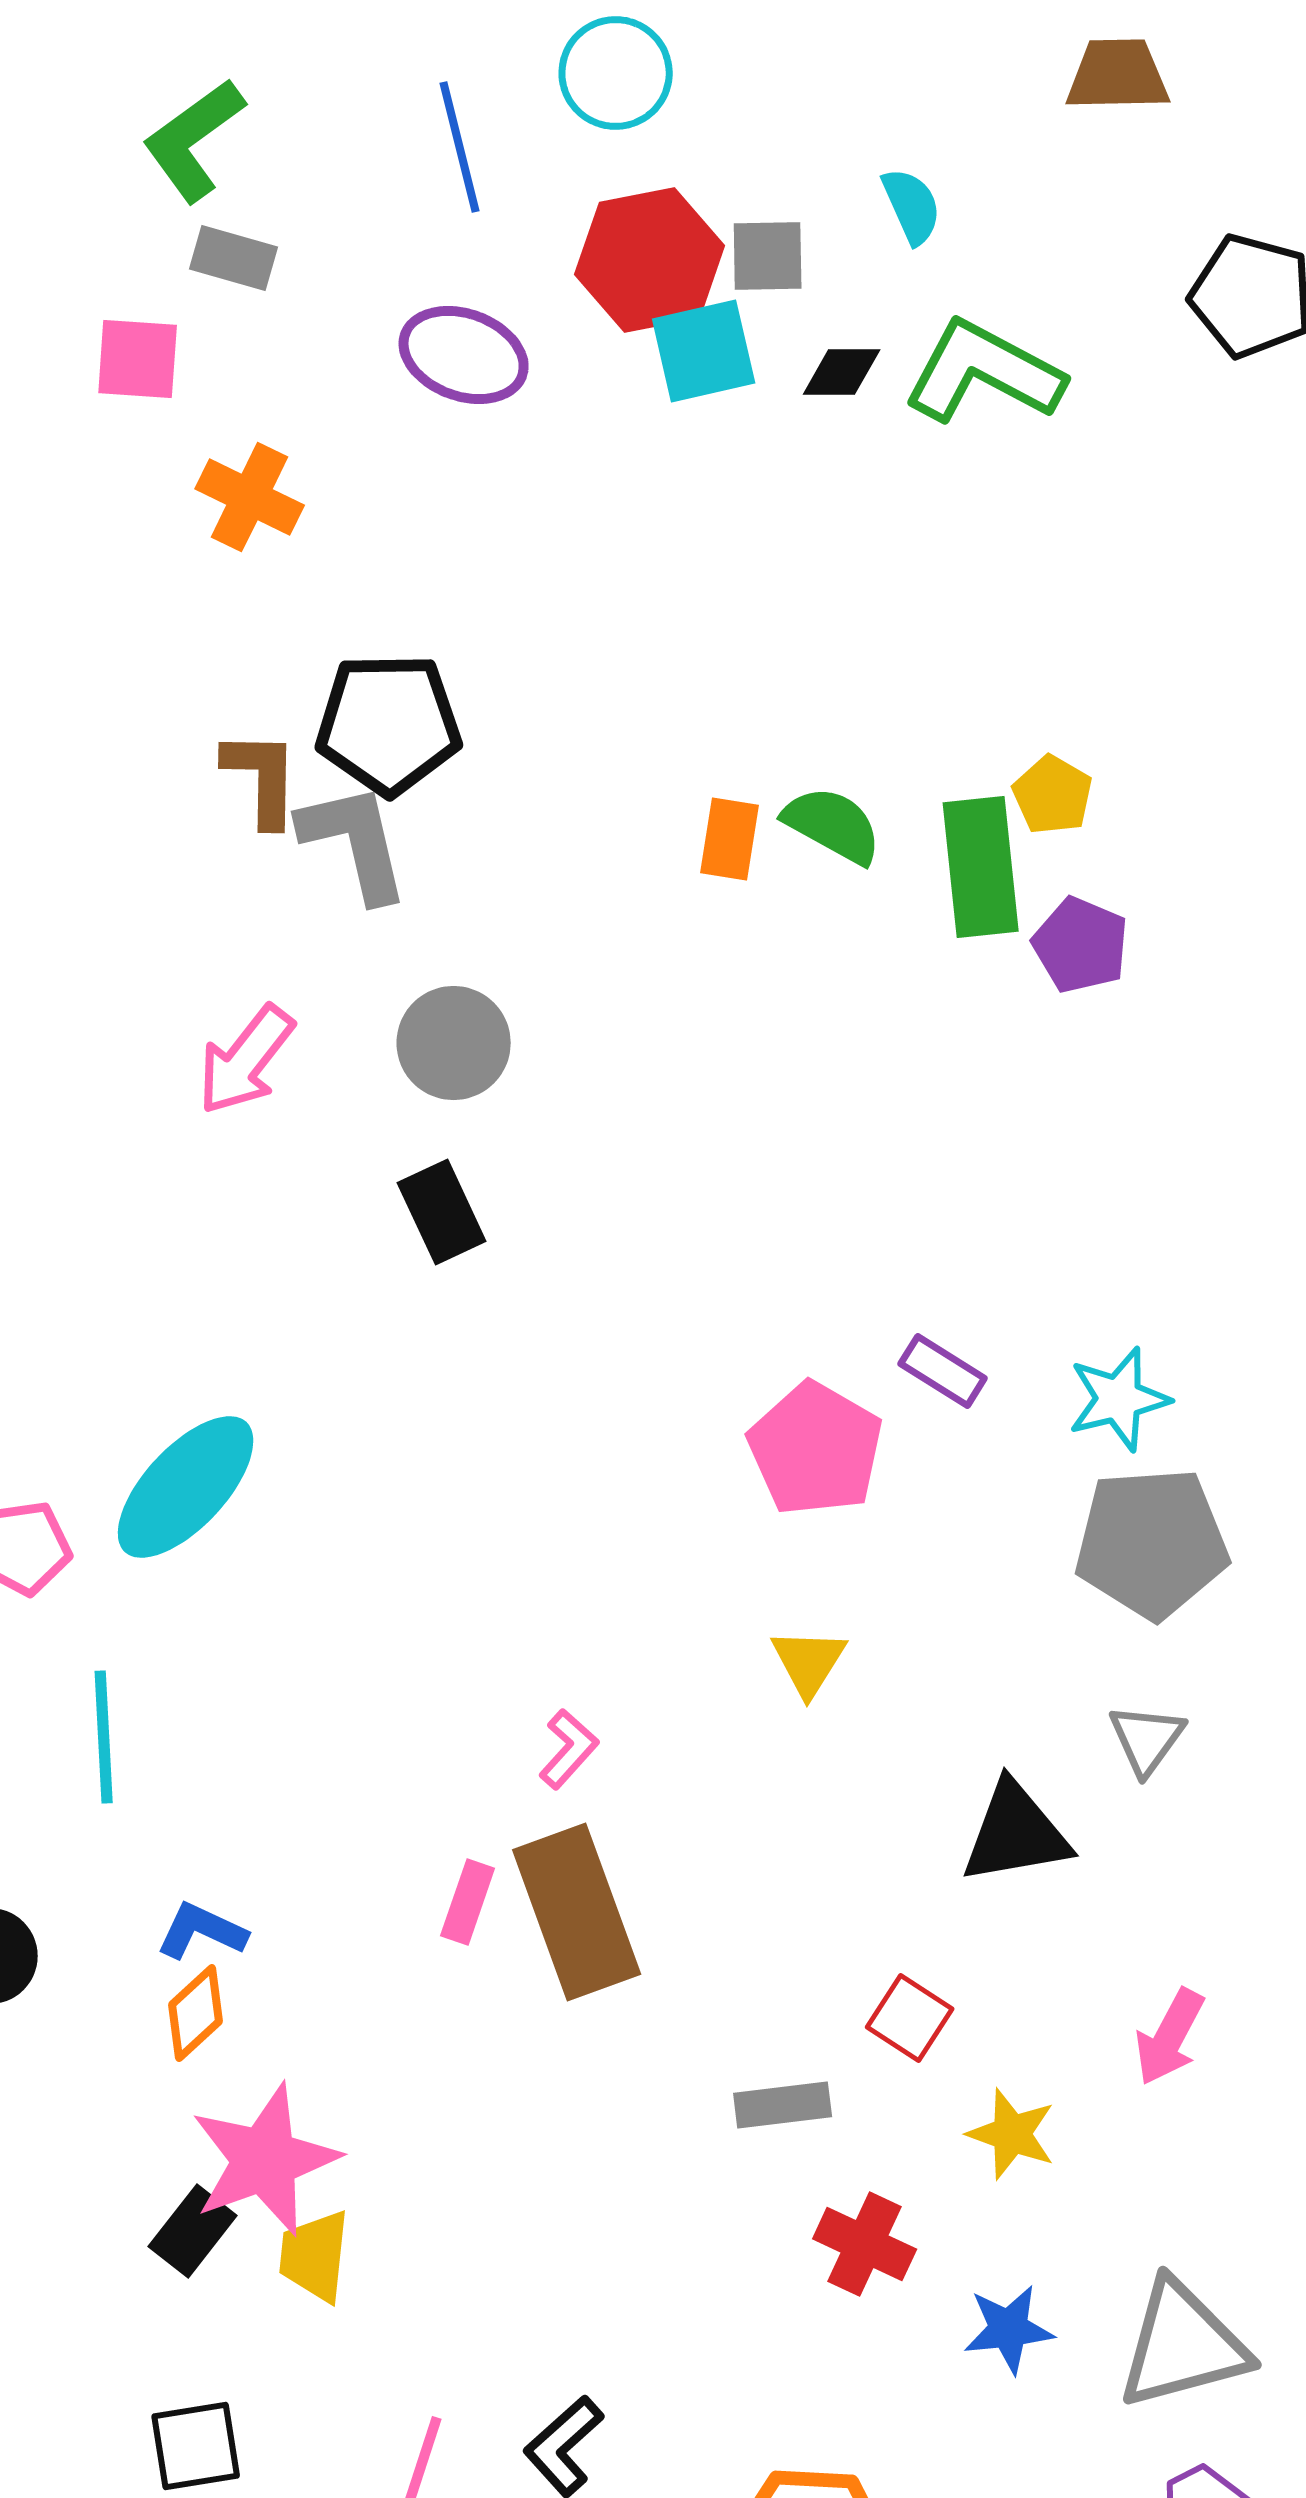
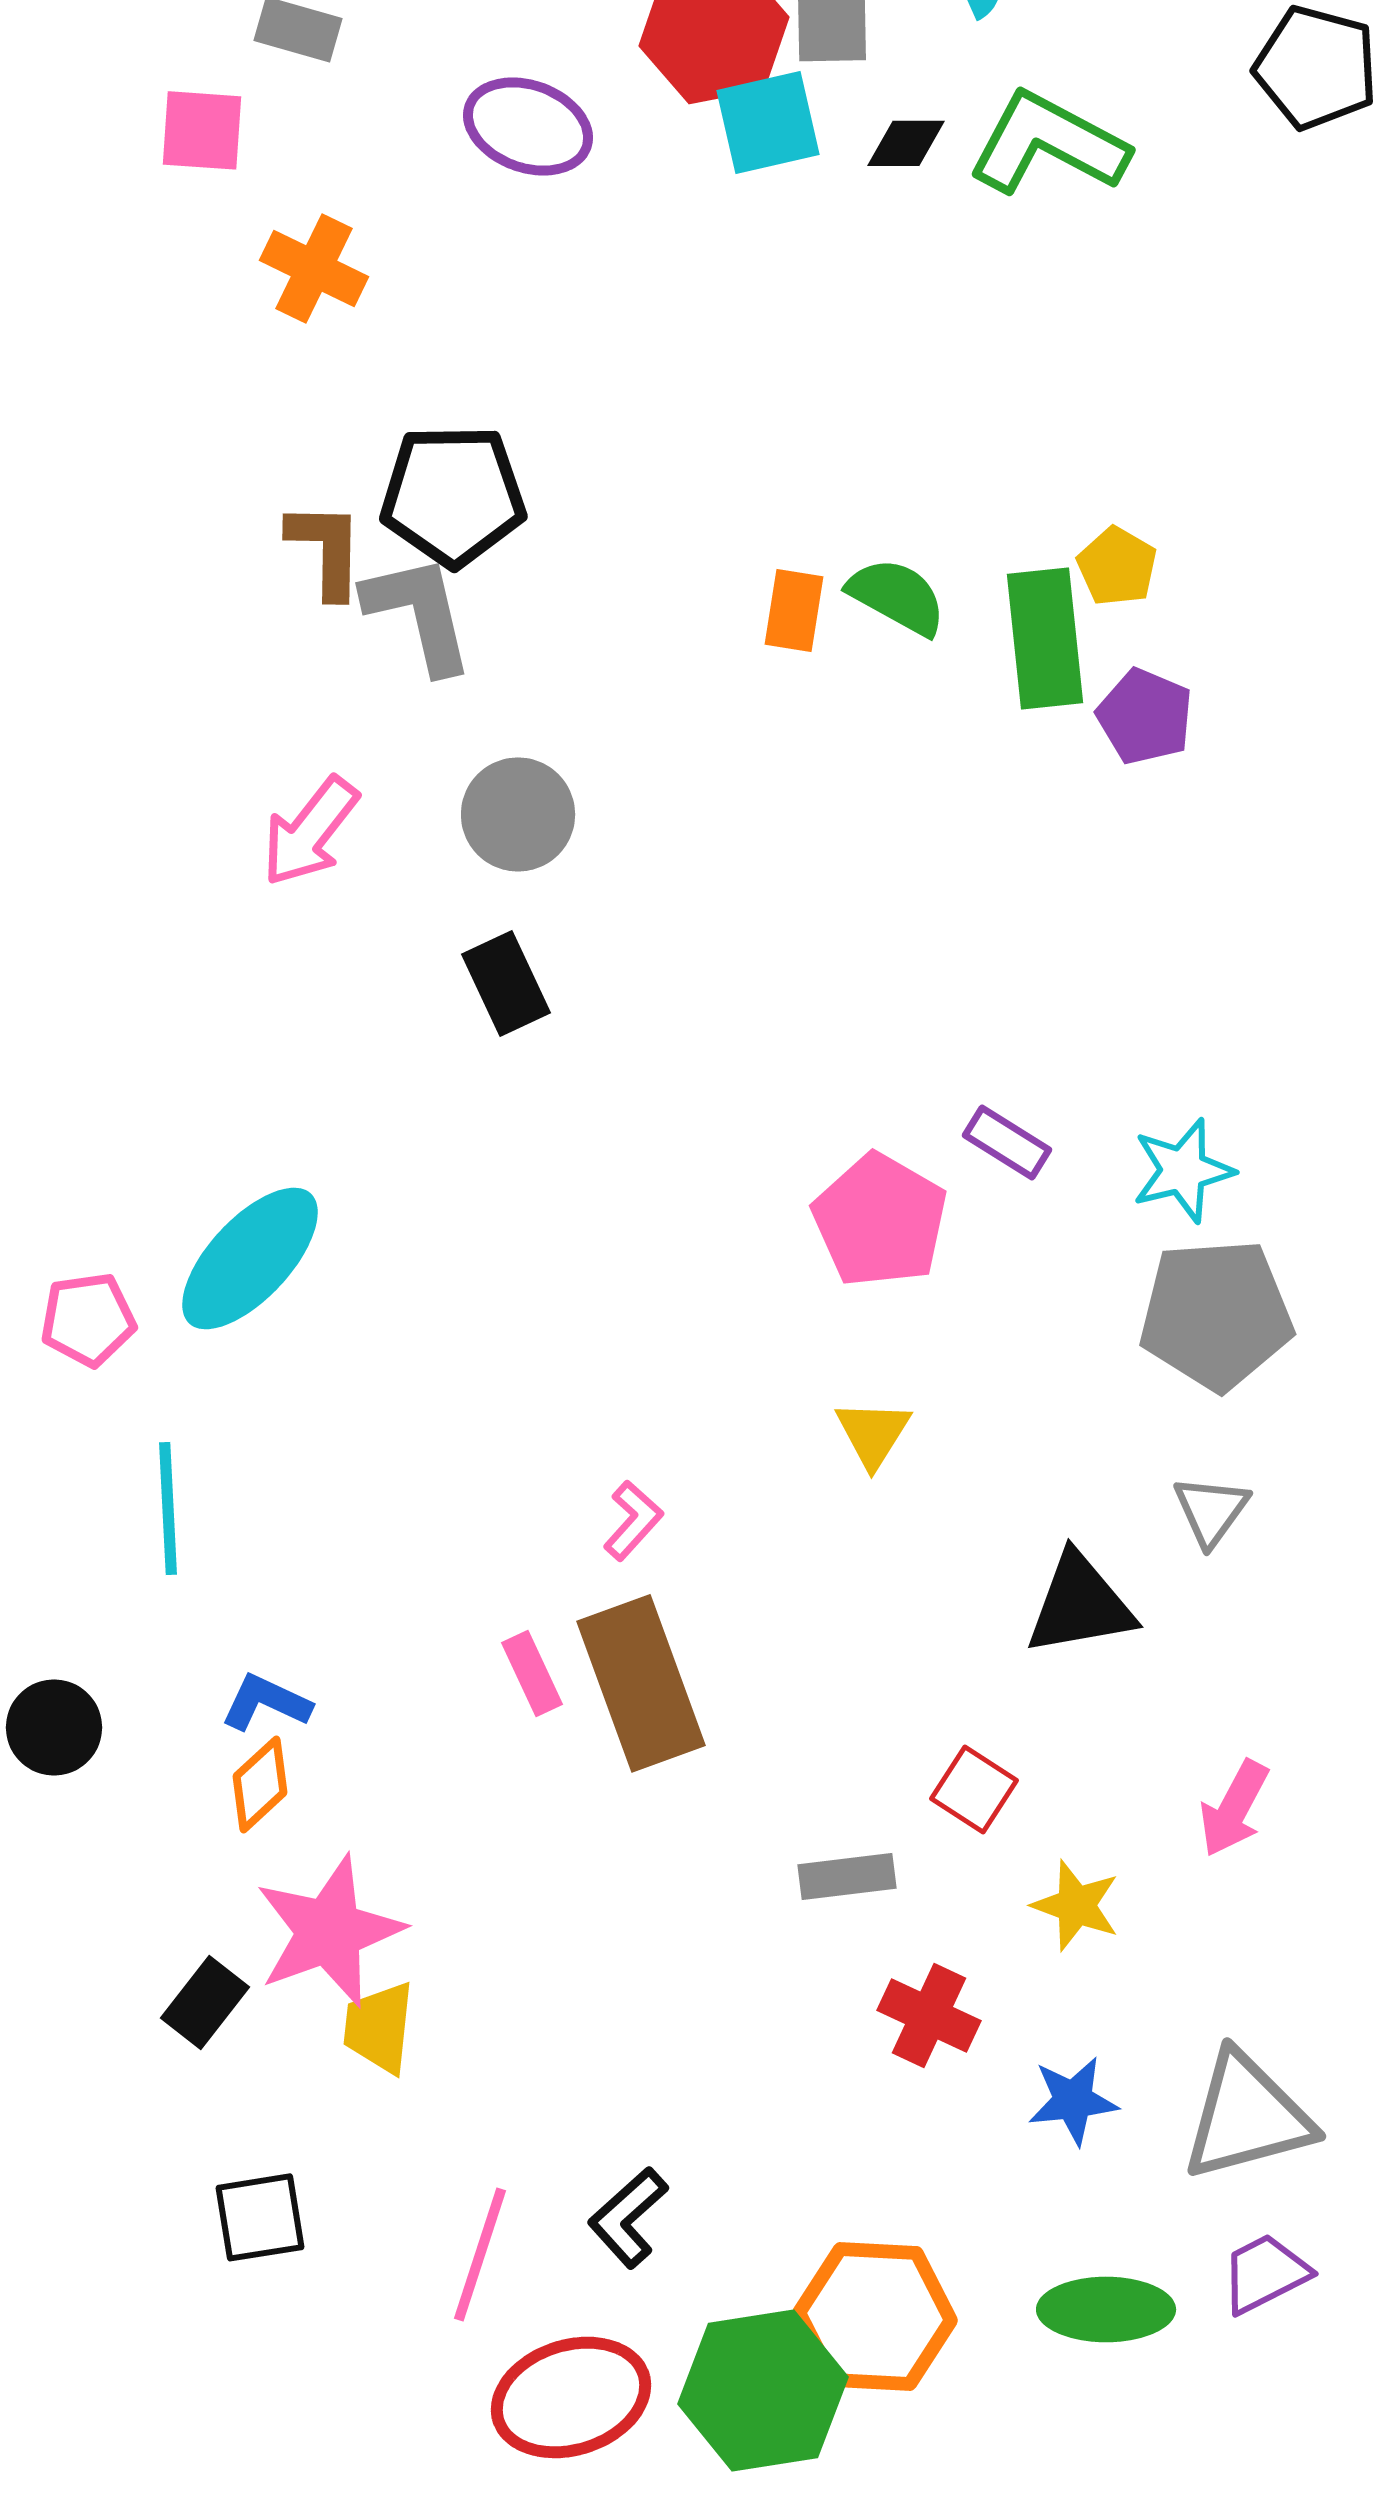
pink rectangle: (468, 1902) -> (532, 1673), turned -44
black rectangle: (193, 2231) -> (205, 2002), moved

